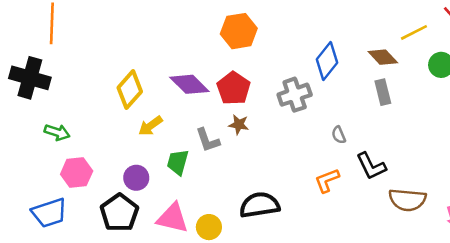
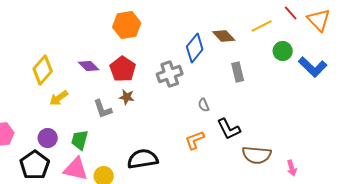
brown diamond: (383, 57) -> (224, 36), moved
purple diamond: (189, 84) -> (89, 66), size x0.7
green trapezoid: (178, 162) -> (80, 140), moved

